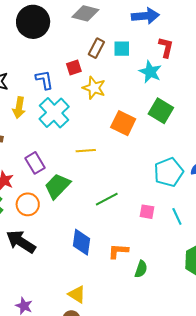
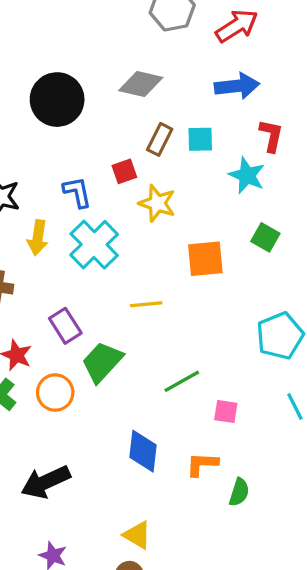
green square: (161, 111) -> (265, 237), size x0.7
orange square: (123, 123) -> (205, 259), turned -30
pink square: (147, 212) -> (226, 411), moved
black arrow: (21, 242) -> (46, 482), moved, turned -56

